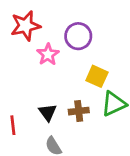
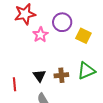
yellow square: (97, 76) -> (83, 36), moved

